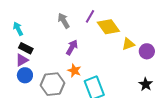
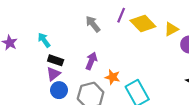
yellow triangle: (128, 44) -> (171, 29), moved
purple arrow: (72, 47) -> (91, 61), moved

